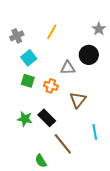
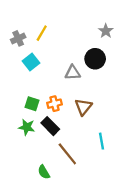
yellow line: (52, 32) -> (42, 33), moved
green square: (28, 81) -> (32, 104), moved
orange cross: (51, 86) -> (55, 104), moved, turned -32

